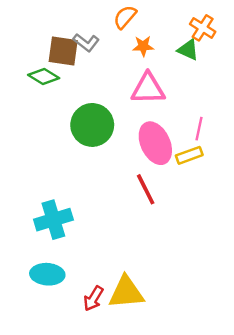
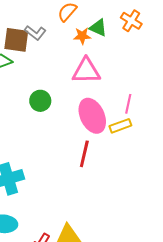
green triangle: (188, 50) -> (98, 28), moved
green circle: (92, 125) -> (40, 101), size x0.6
red line: (146, 189) -> (84, 154), turned 40

